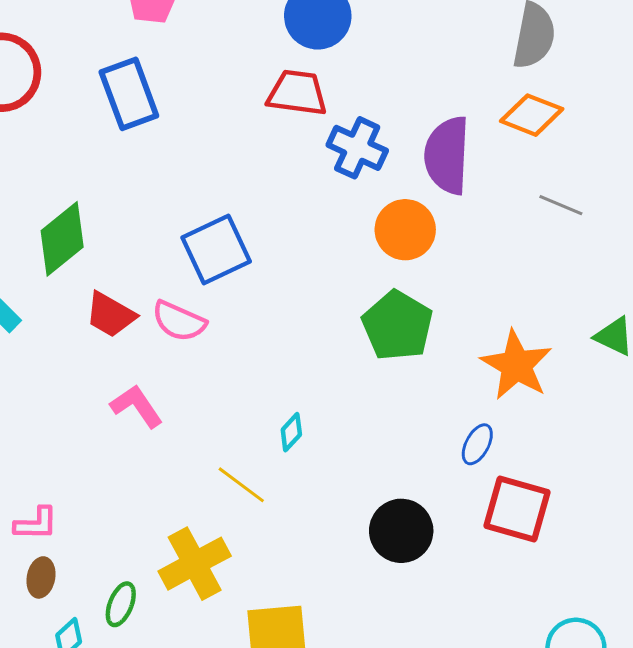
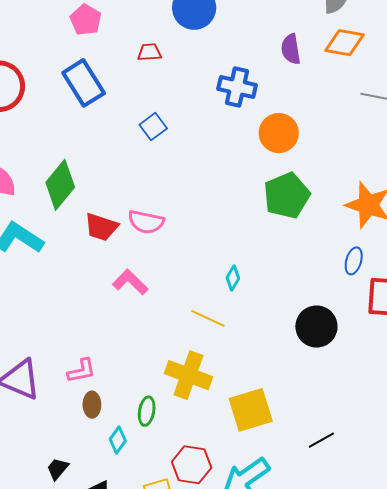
red trapezoid: (297, 93) -> (150, 52), moved, size x0.6
purple semicircle: (447, 155) -> (291, 49), moved, size x0.6
blue square: (216, 250) -> (153, 127), moved, size x0.6
green pentagon: (397, 326) -> (287, 196), turned 30
yellow cross: (195, 564) -> (189, 375), turned -30

